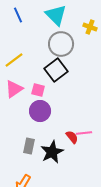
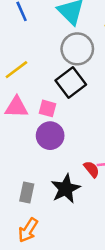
pink triangle: (14, 89) -> (16, 107), turned 36
gray rectangle: (29, 146) -> (27, 193), moved

